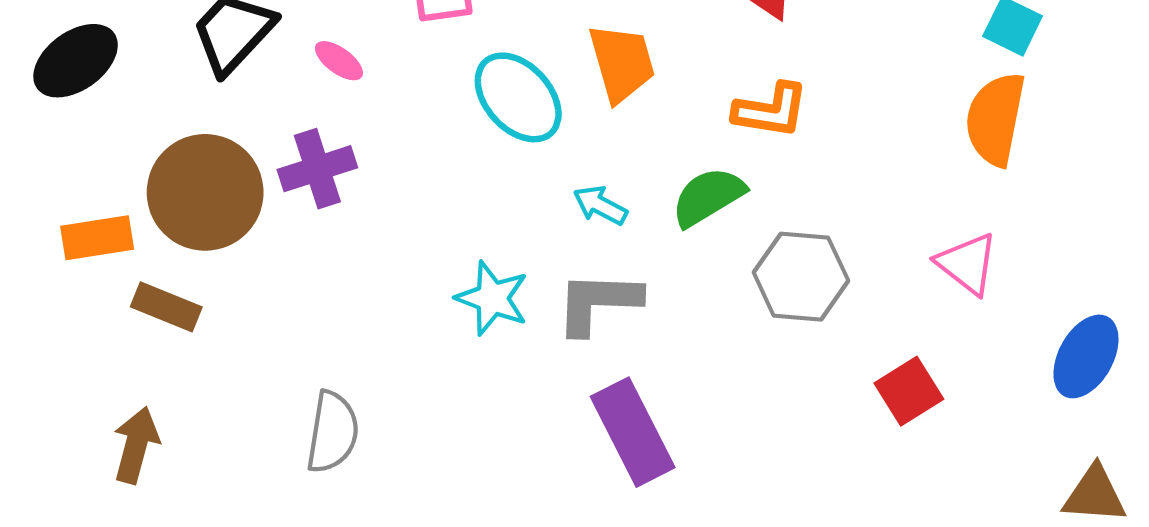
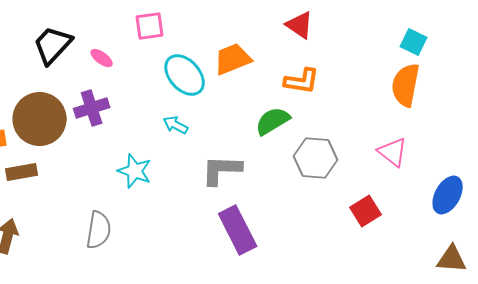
orange trapezoid: (622, 63) -> (233, 59), turned -96
cyan arrow: (600, 205) -> (176, 125), moved
cyan star: (492, 298) -> (135, 171), moved
brown rectangle: (166, 307) -> (22, 172), turned -32

